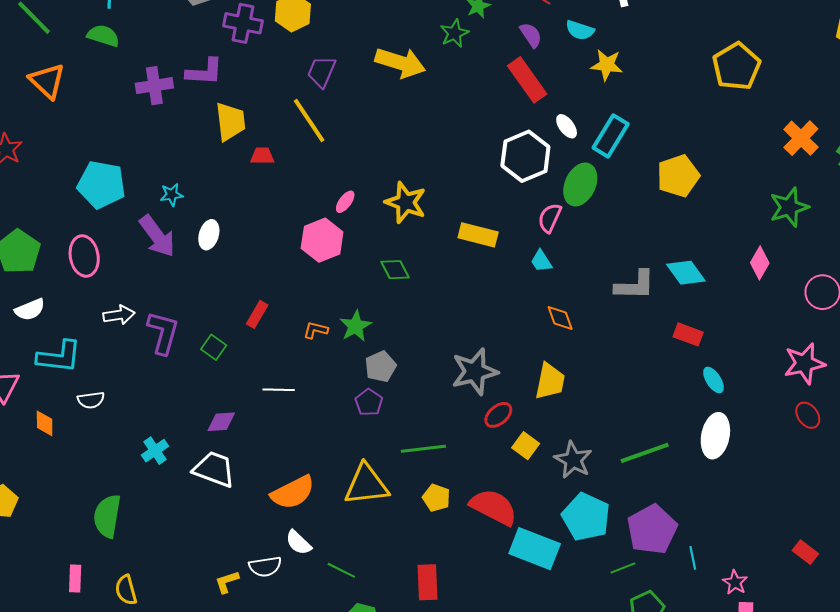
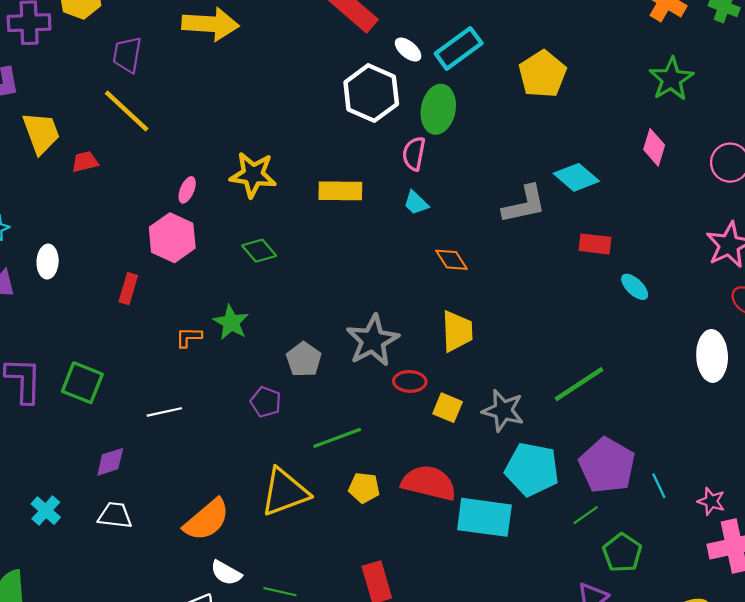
cyan rectangle: (611, 136) -> (459, 48), turned 36
red rectangle: (257, 314) -> (128, 289), moved
green square: (214, 347) -> (82, 383), size x1.5
gray pentagon: (381, 367) -> (304, 359), moved
red ellipse: (498, 415) -> (410, 381), turned 56
white ellipse: (715, 436) -> (712, 356), moved
white trapezoid: (214, 469) -> (115, 515), size x0.7

